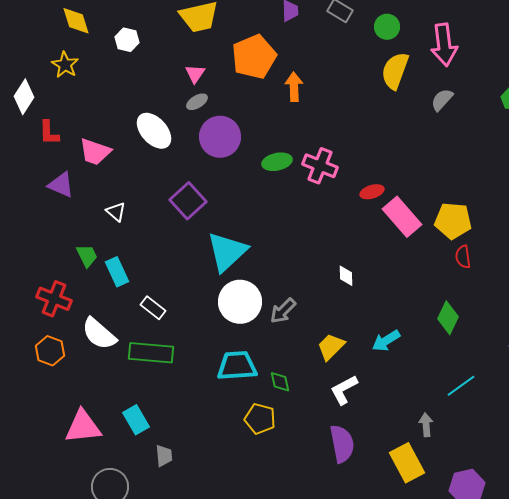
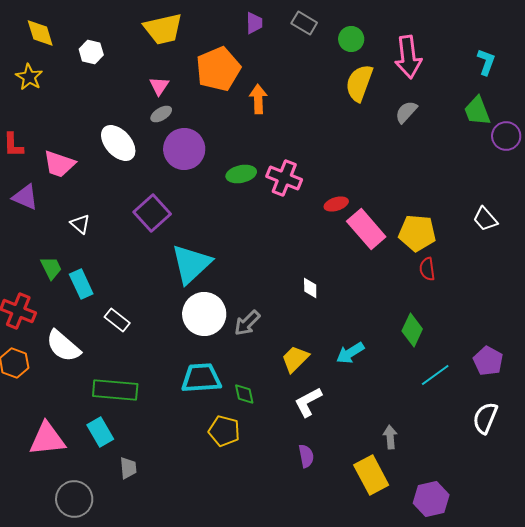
green rectangle: (151, 353) -> (115, 390), moved
cyan line: (461, 386) -> (435, 375), moved
purple semicircle: (342, 444) -> (306, 456), size x0.6

